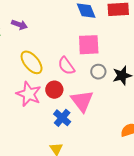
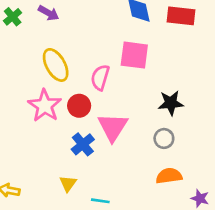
pink semicircle: (66, 66) -> (100, 77), turned 42
gray circle: (98, 72) -> (164, 138), moved

